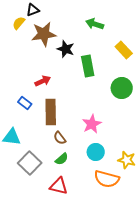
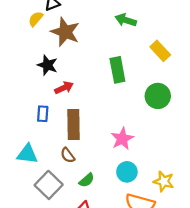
brown star: (44, 34) -> (65, 32), turned 30
black star: (66, 49) -> (47, 65), moved
blue rectangle: (25, 103) -> (43, 114), turned 56
brown semicircle: (60, 138) -> (68, 155), moved

